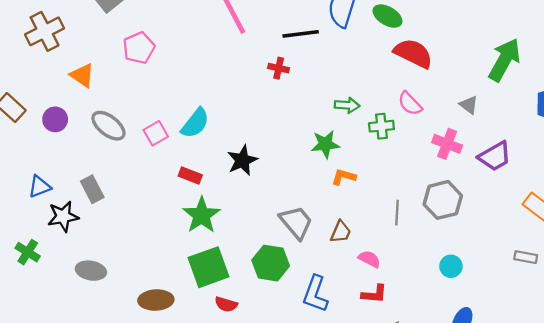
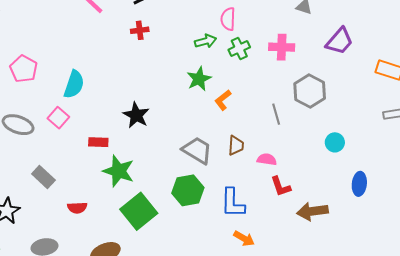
pink pentagon: (139, 48) -> (24, 69), moved
pink semicircle: (410, 104) -> (228, 19), moved, turned 65
cyan semicircle: (195, 123) -> (74, 84), moved
pink cross: (447, 144) -> (282, 47), moved
orange L-shape: (344, 177) -> (223, 100), turned -35
gray rectangle: (92, 189) -> (43, 177), moved
red L-shape: (374, 294) -> (281, 186), turned 85
red semicircle: (226, 304) -> (77, 208), moved

